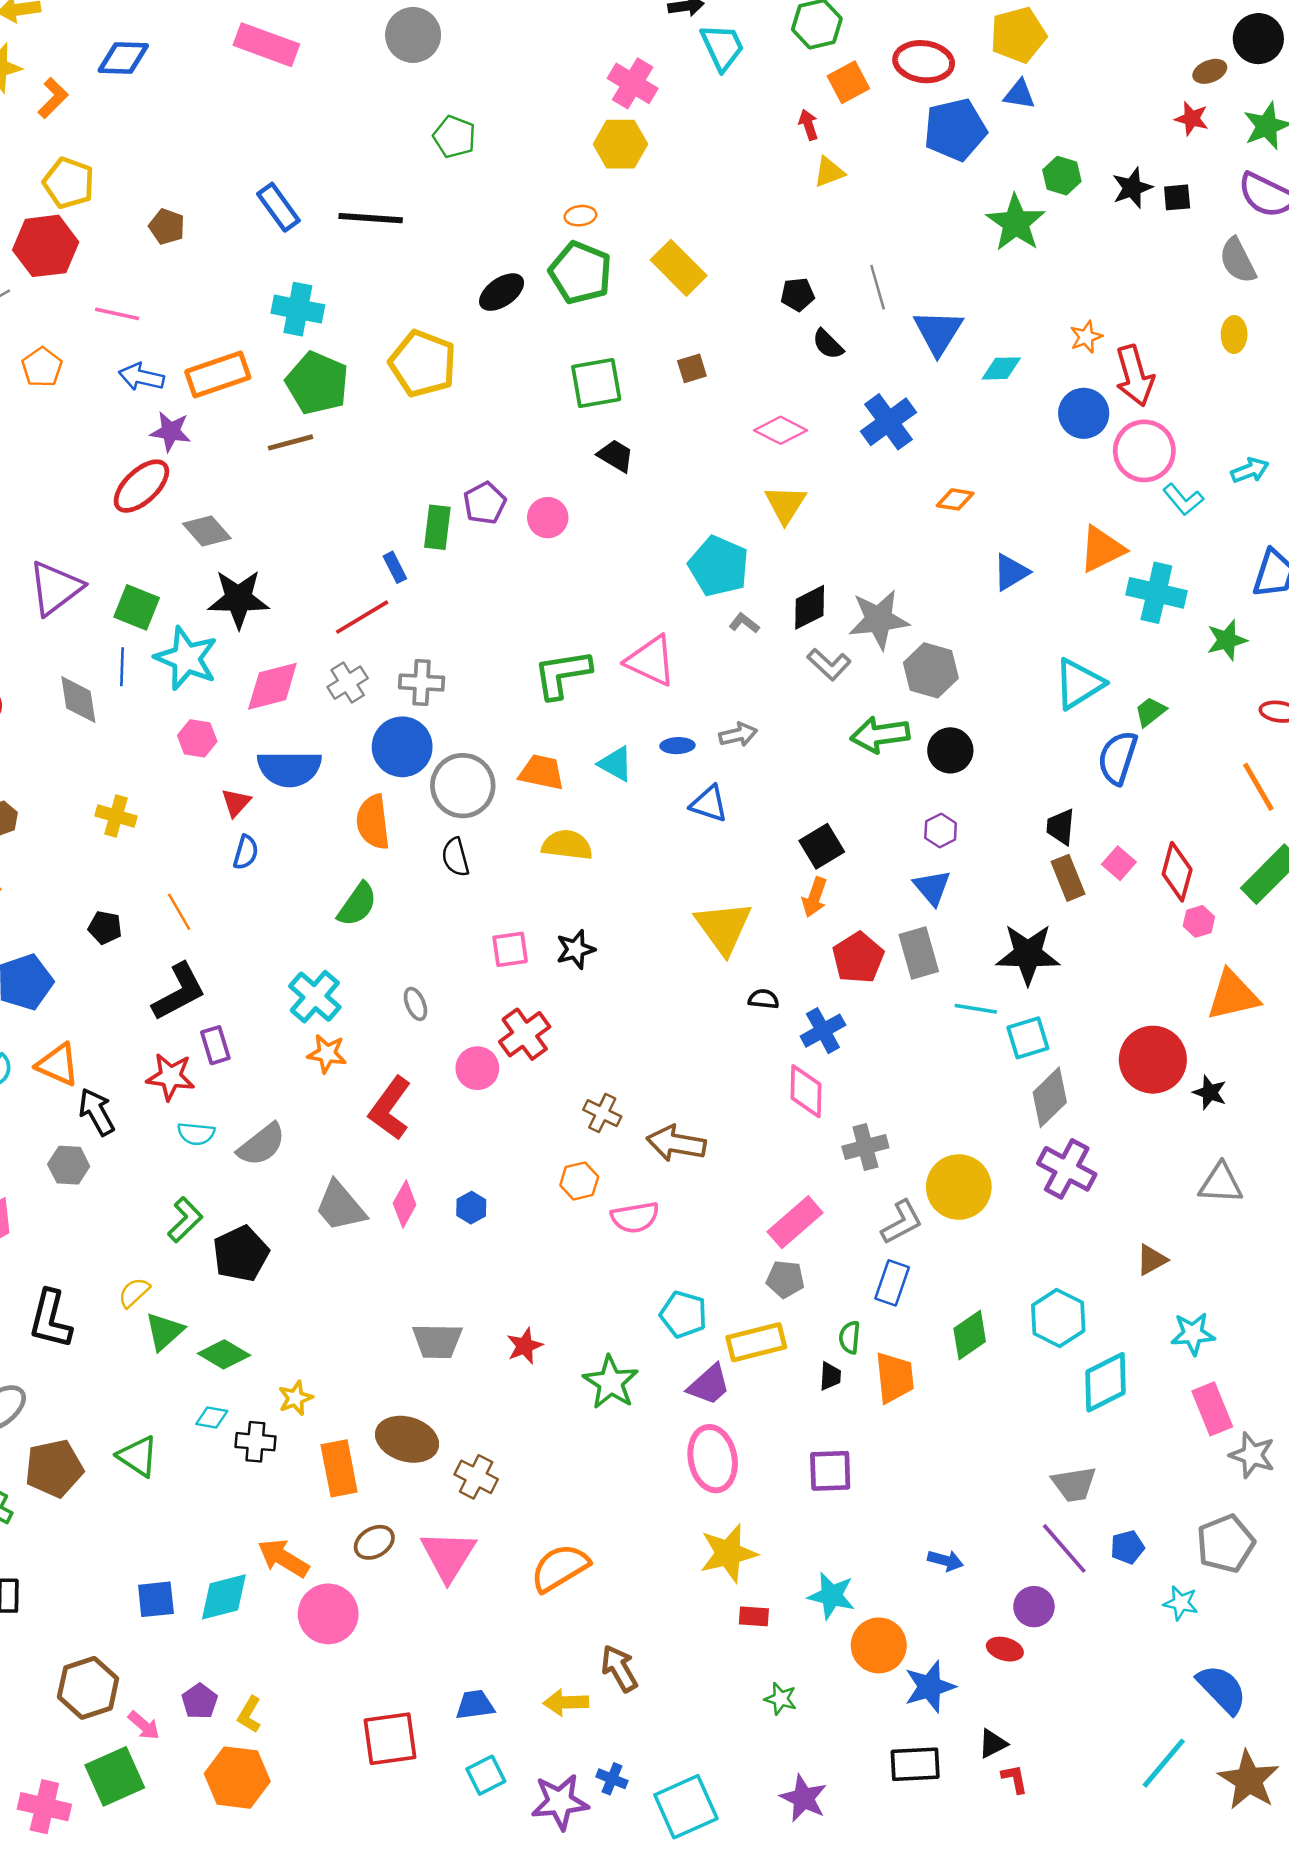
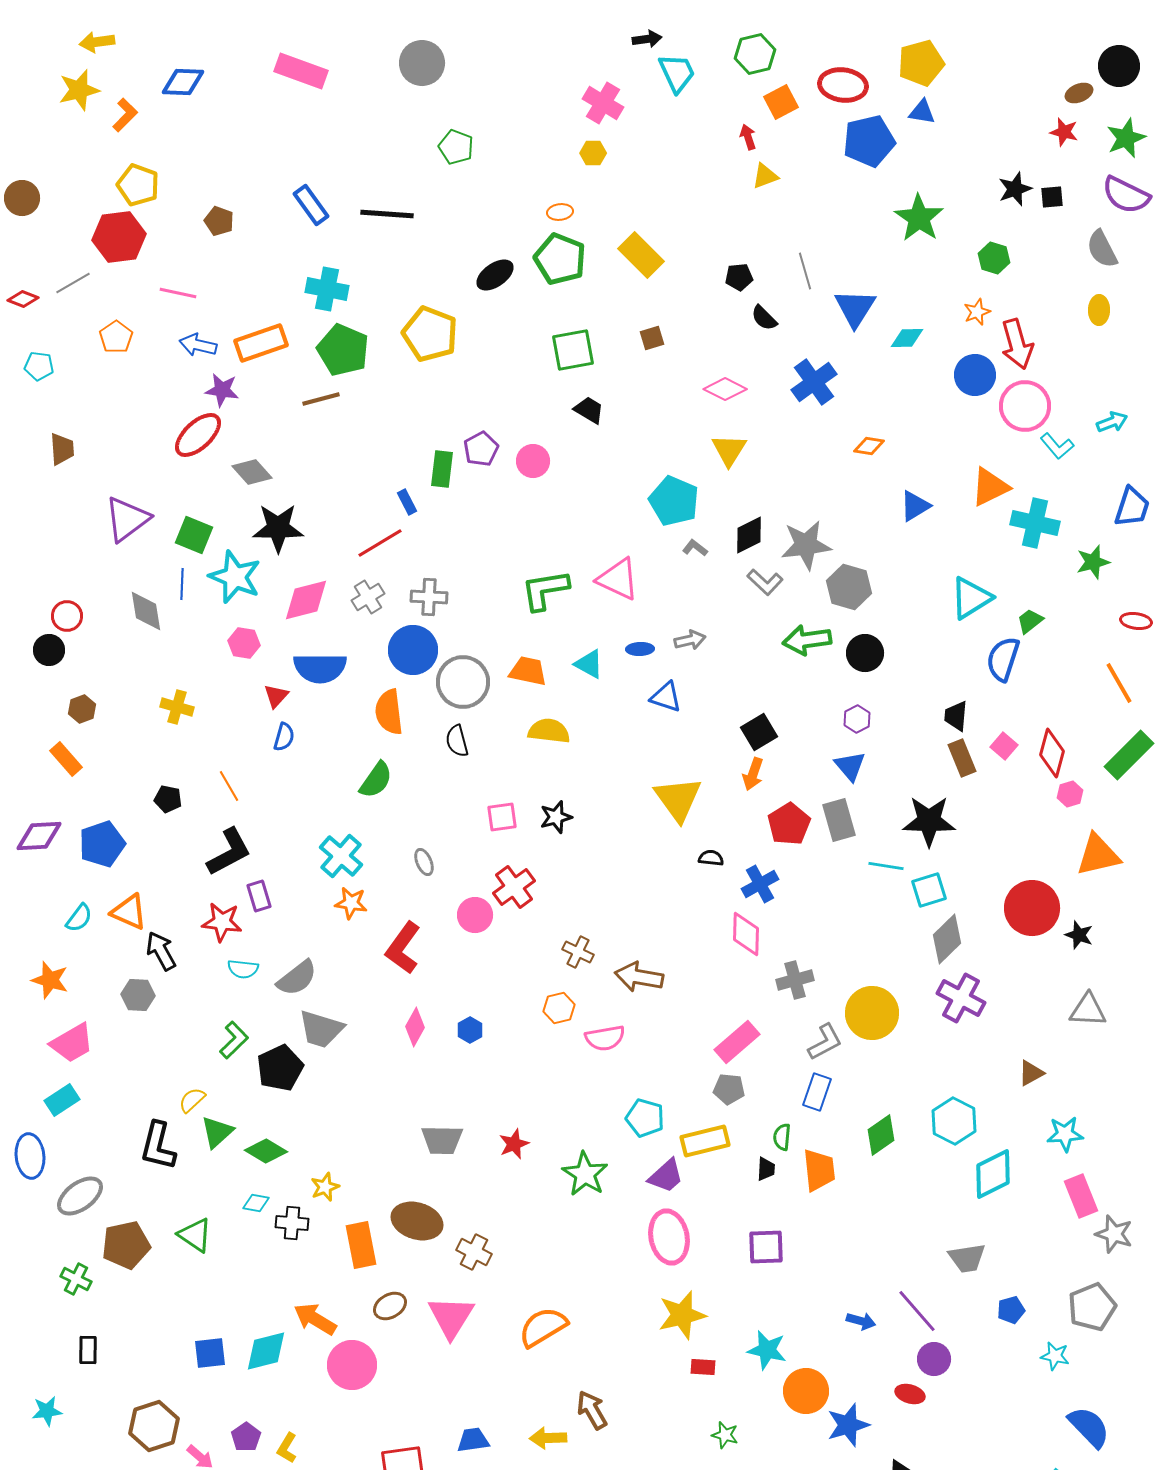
yellow hexagon: (620, 144) -> (593, 153), size x0.6
green hexagon: (1062, 176) -> (994, 258), moved
gray trapezoid: (340, 1206) -> (321, 1029), moved, turned -33
black L-shape: (50, 1319) -> (158, 1146), moved
purple line: (1064, 1548) -> (917, 1311), moved

